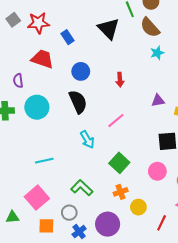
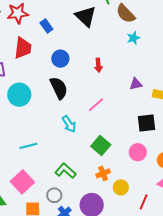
red trapezoid: (42, 59) -> (23, 48), turned 80

